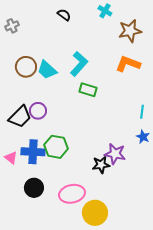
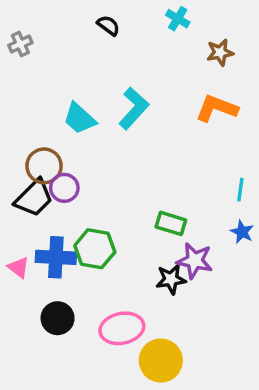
brown star: (130, 31) -> (220, 52), size x0.7
brown circle: (26, 67) -> (44, 166), moved
green rectangle: (88, 90) -> (171, 223), moved

